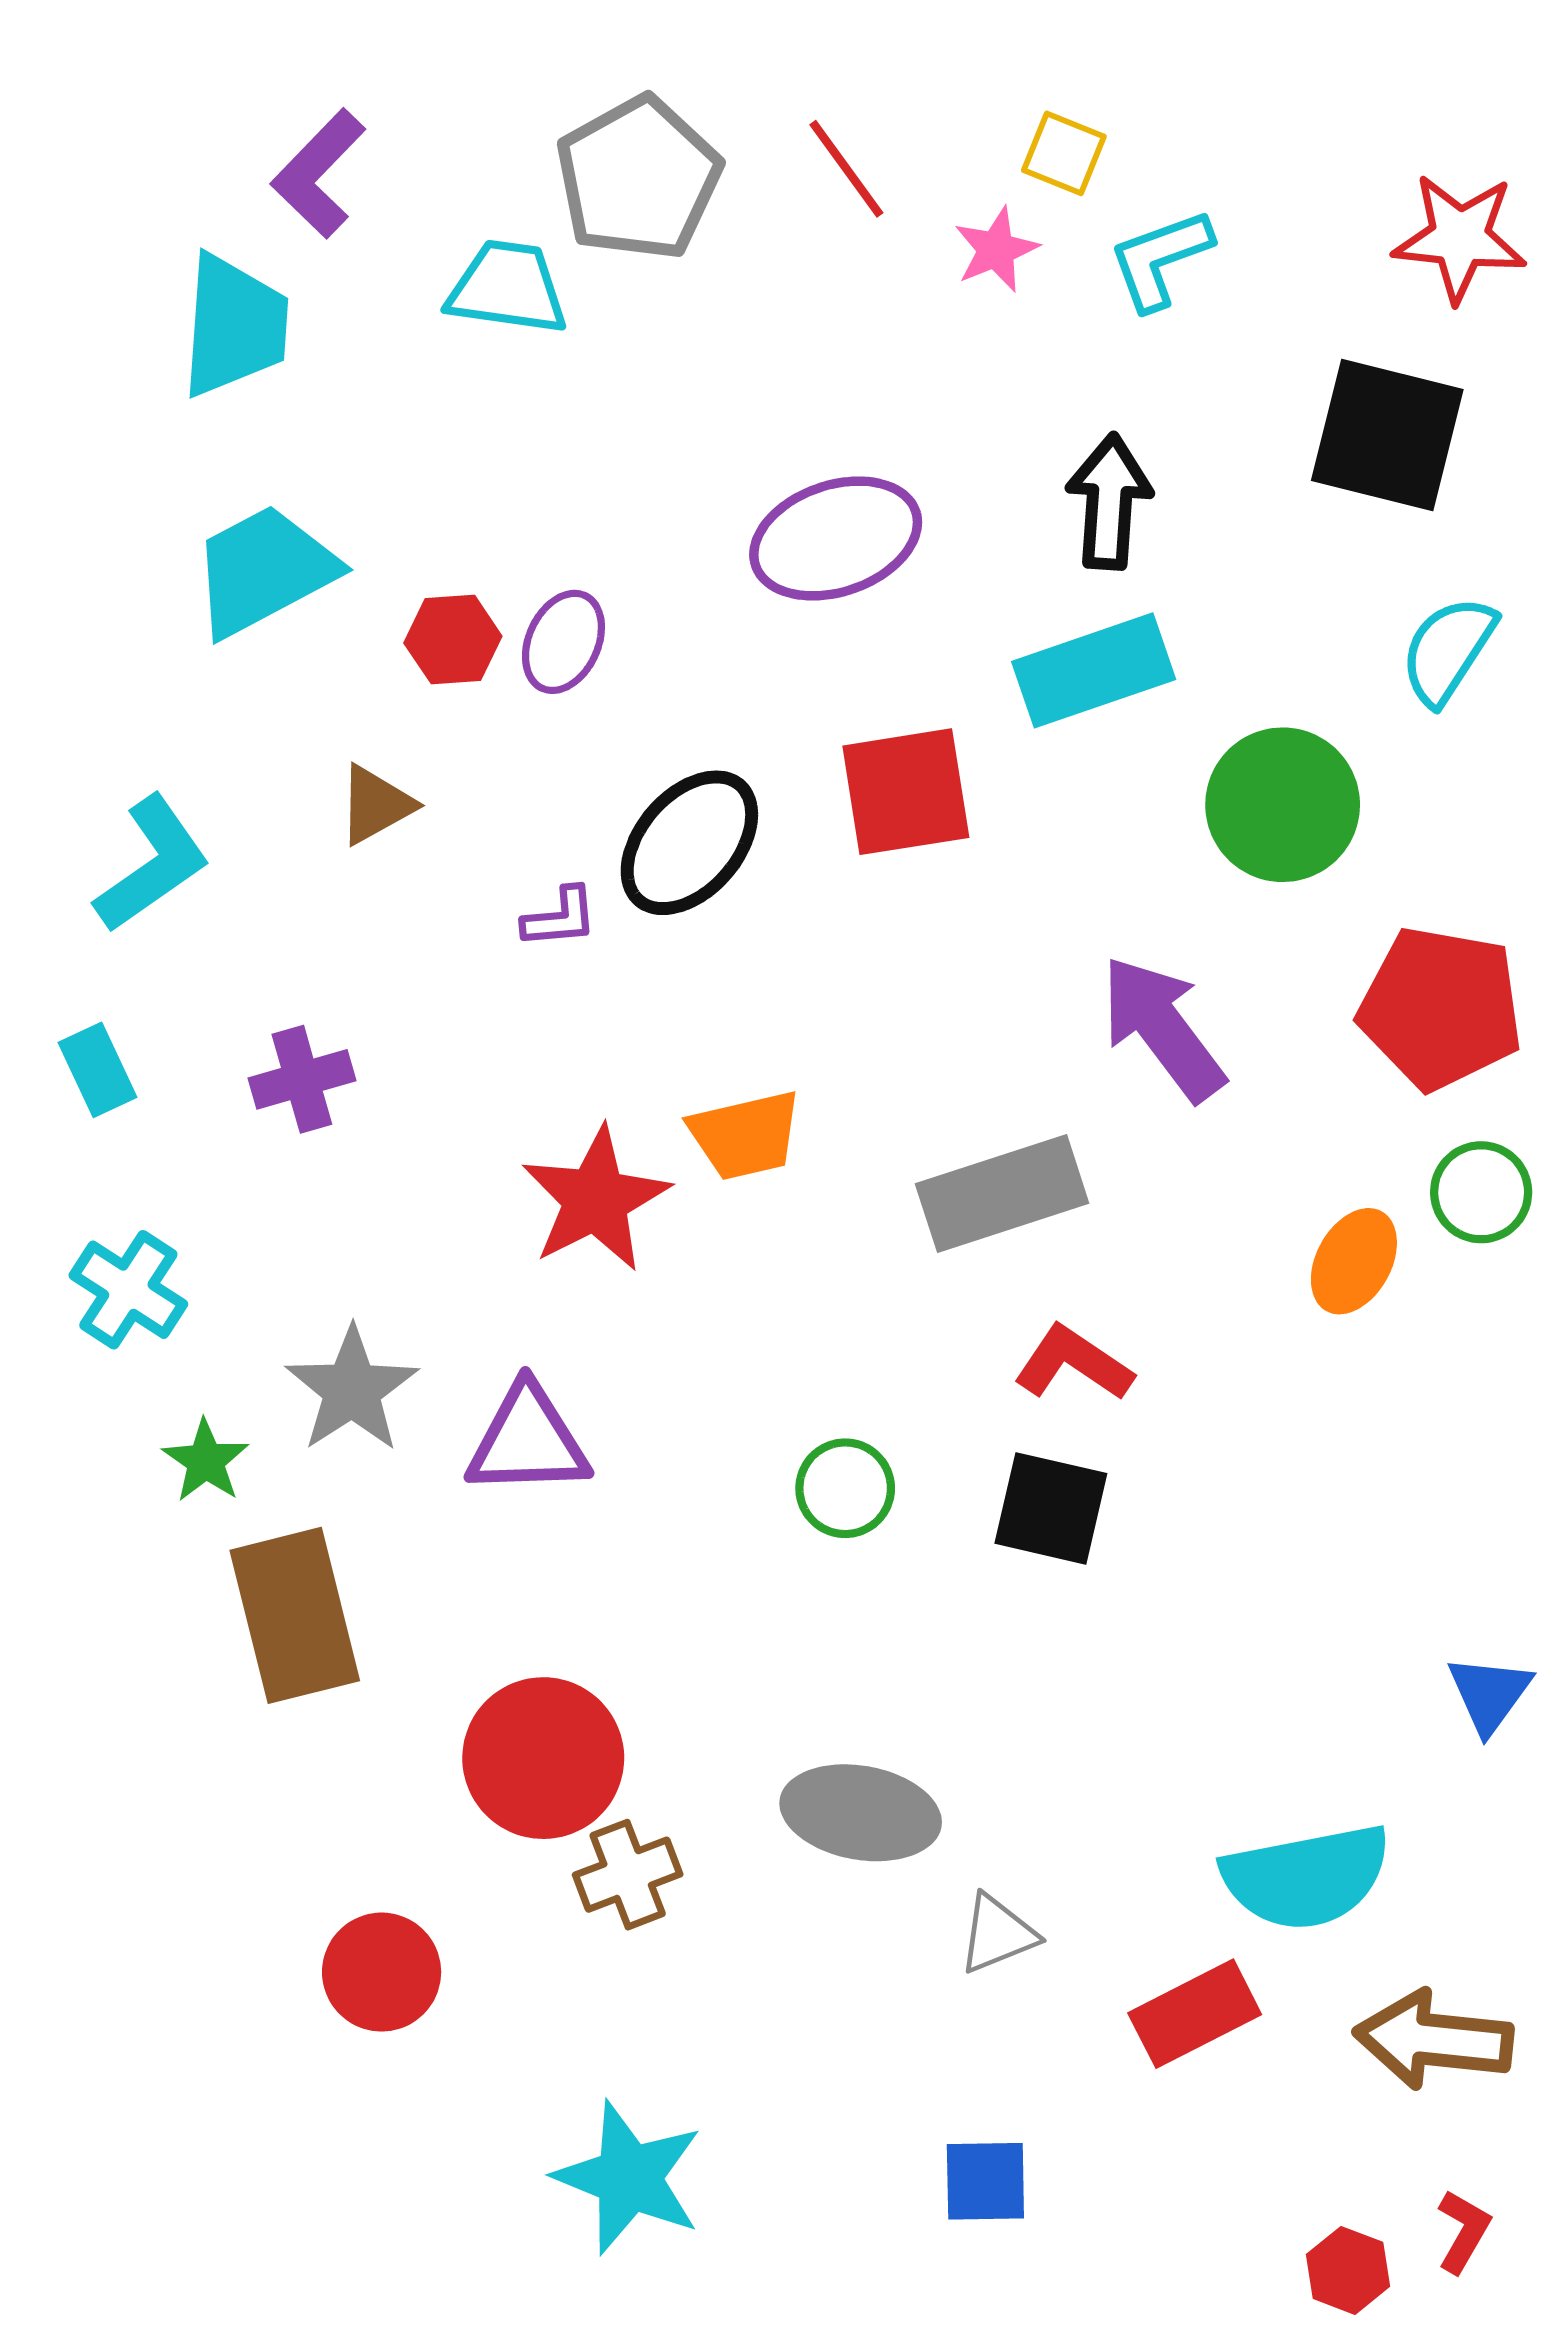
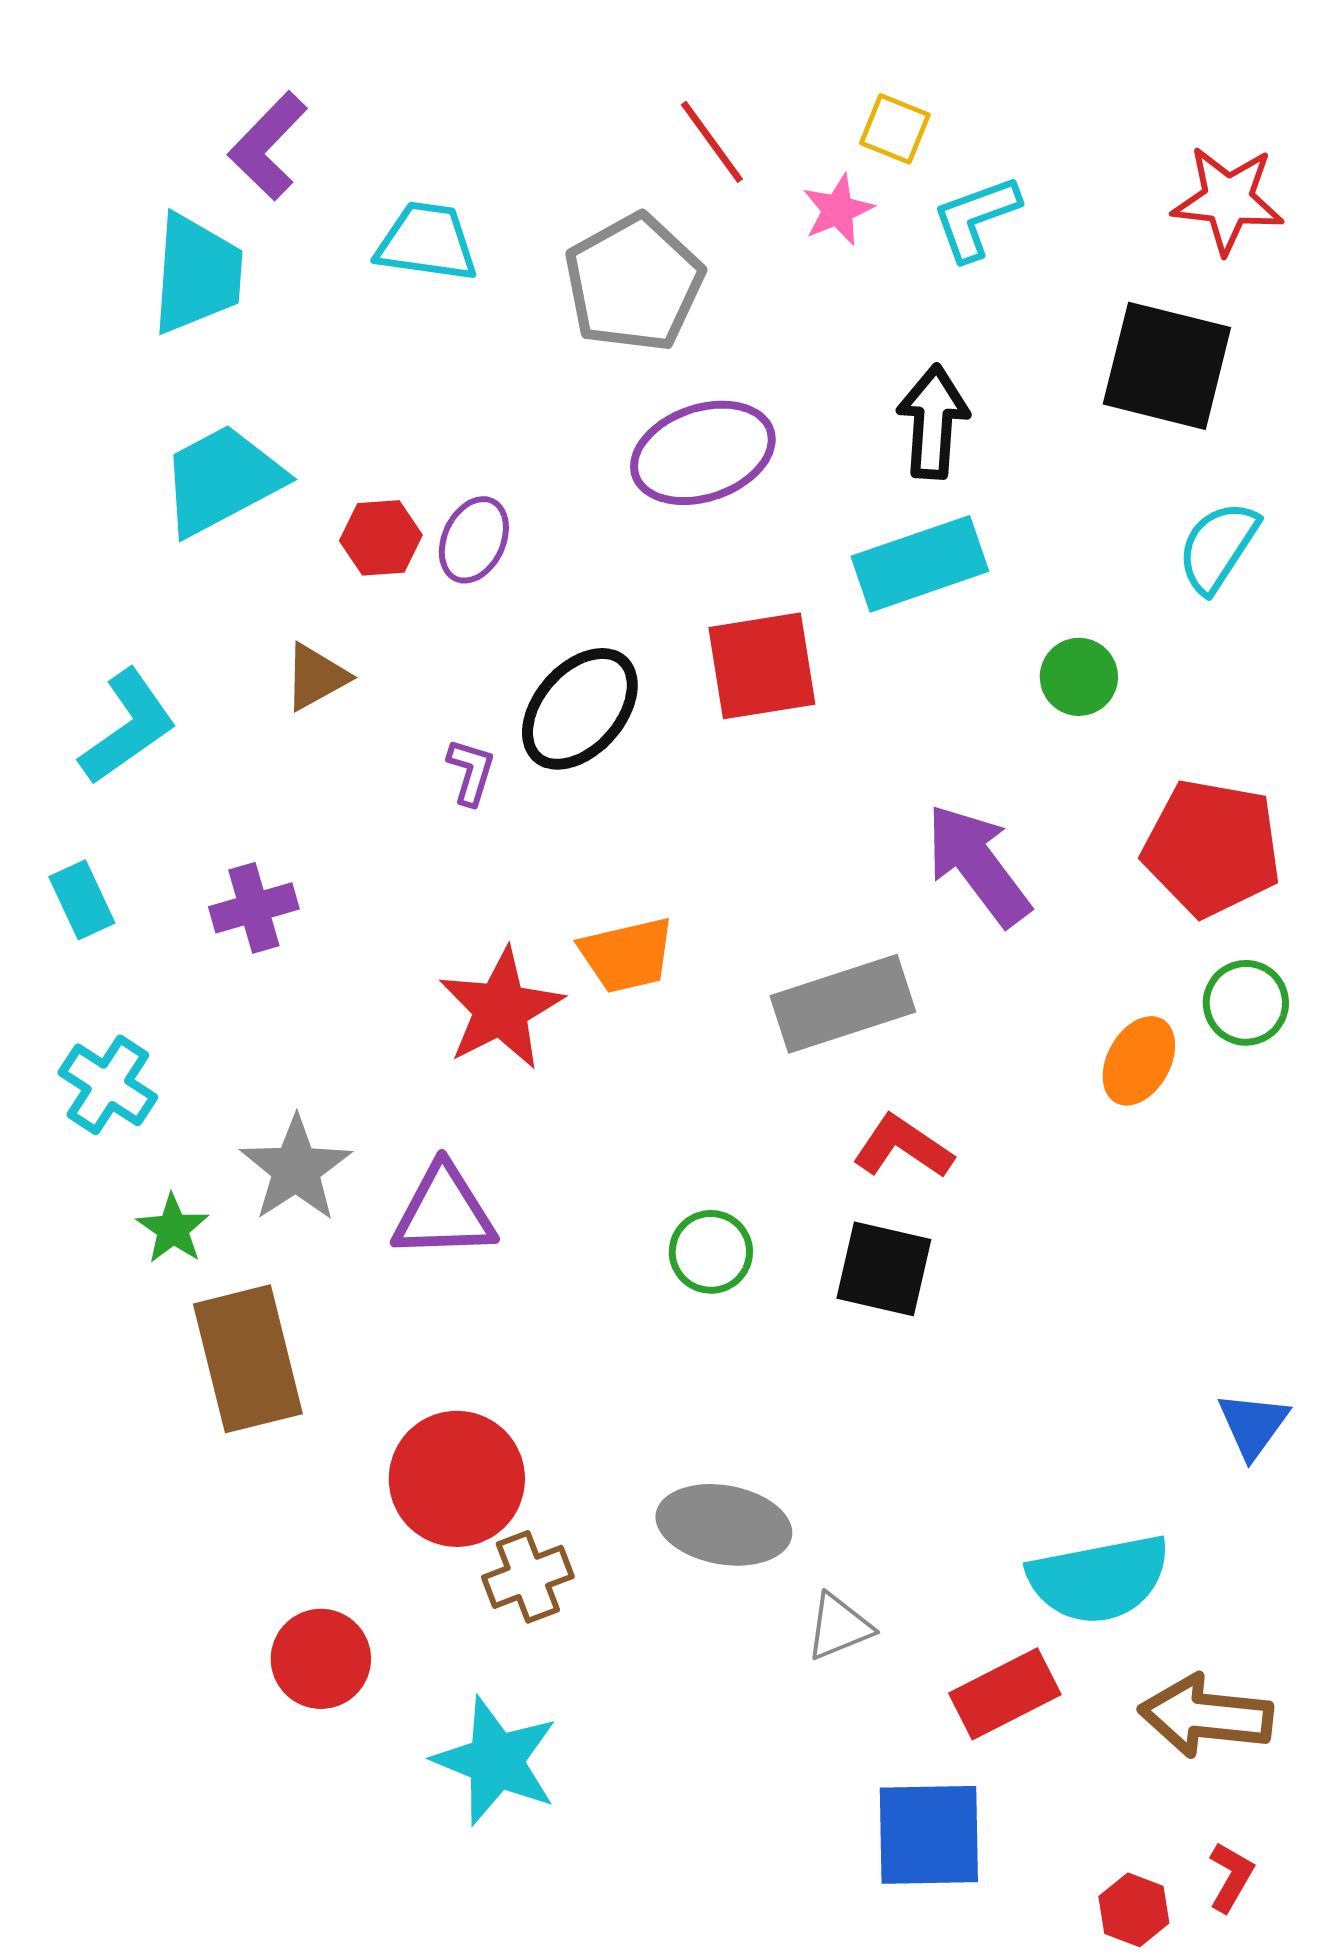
gray pentagon: (638, 178) -> (634, 283), moved
green circle: (1283, 805) -> (1079, 677), size x0.6
purple L-shape: (560, 918) -> (471, 772), turned -68
cyan star: (629, 2178) -> (496, 1761), moved
blue square: (985, 2181) -> (929, 1835), moved, size x1.5

